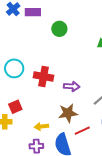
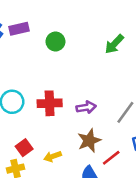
yellow arrow: (41, 127) -> (53, 156), moved

